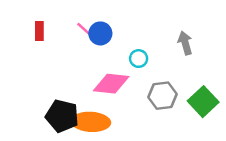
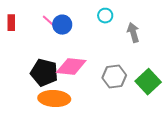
cyan circle: (139, 59) -> (105, 16), moved
black pentagon: (62, 116) -> (44, 73), moved

